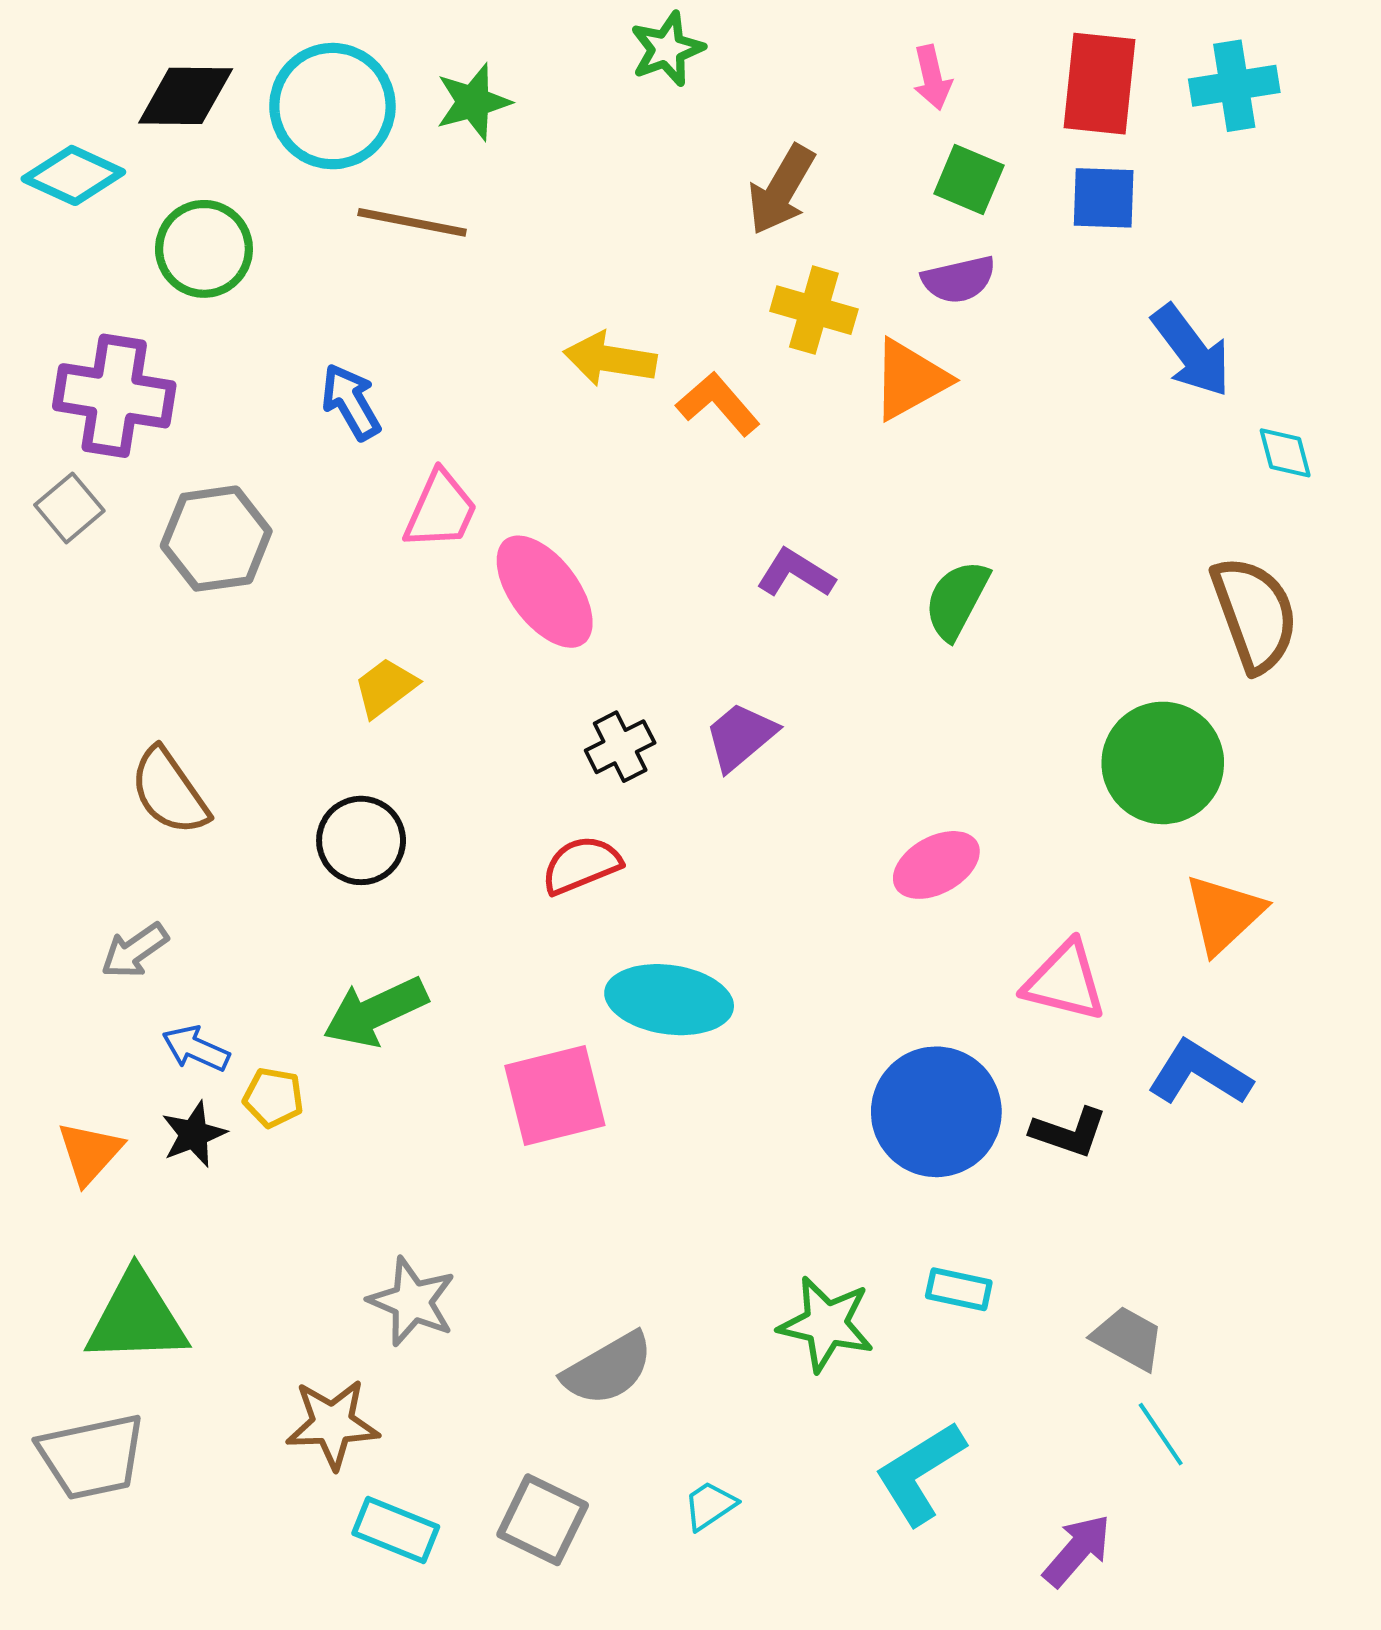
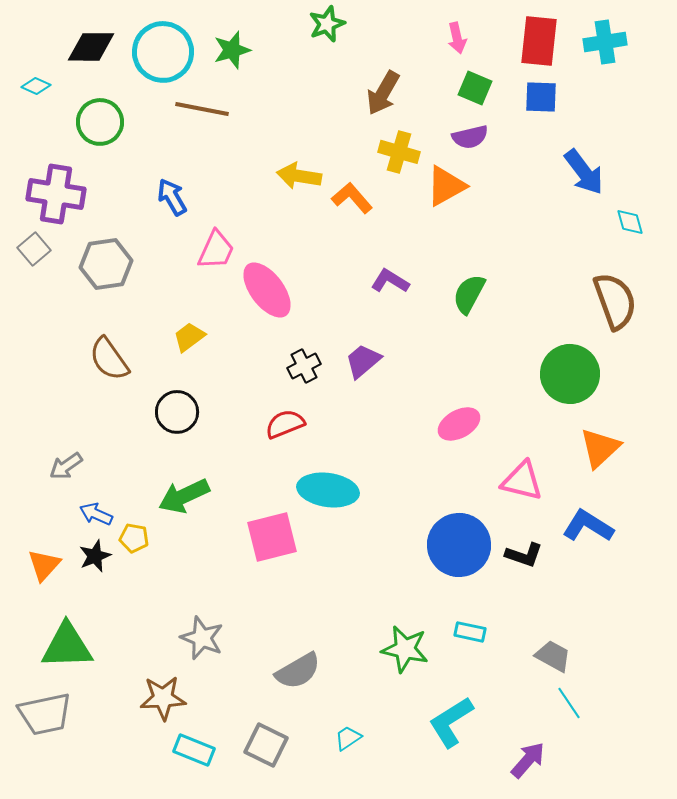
cyan diamond: (73, 175) -> (36, 86), size x0.6
brown semicircle: (169, 792) -> (109, 359), moved

